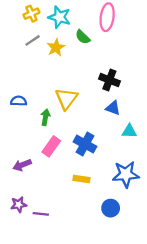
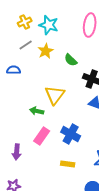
green semicircle: (83, 37) -> (71, 60), moved
blue semicircle: (19, 101) -> (14, 70), moved
green arrow: (45, 117) -> (37, 111), turned -88
purple arrow: (22, 165) -> (17, 152), turned -63

